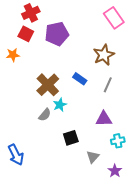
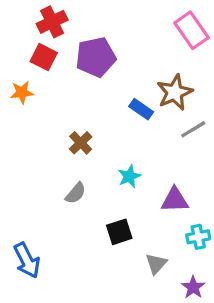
blue rectangle: (80, 79) -> (141, 109), moved
brown cross: (48, 85) -> (81, 143), size x0.6
gray line: (108, 85) -> (193, 129), moved, turned 35
cyan star: (60, 105) -> (129, 176), moved

